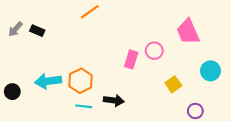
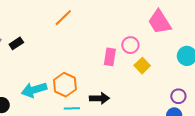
black rectangle: (37, 31) -> (16, 43), turned -48
yellow square: (173, 84) -> (142, 66), moved

